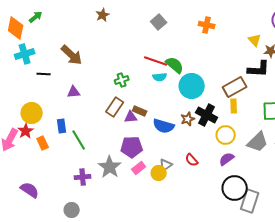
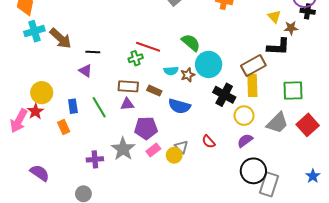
brown arrow: (72, 55) -> (60, 38), moved
red line: (156, 61) -> (148, 47), moved
black line: (44, 74) -> (93, 52), moved
cyan semicircle: (160, 77) -> (171, 71), moved
purple triangle: (74, 92) -> (86, 71), turned 40
yellow rectangle: (234, 106) -> (252, 85), size x1.5
brown rectangle: (115, 107) -> (128, 86), turned 60
purple triangle: (131, 117) -> (127, 104), moved
brown star: (188, 119) -> (188, 75), moved
green line: (79, 140) -> (99, 107), moved
orange rectangle: (43, 143) -> (64, 127), moved
gray triangle: (166, 165) -> (181, 147), turned -40

